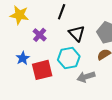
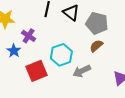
black triangle: (77, 33) -> (71, 13), moved
blue star: (23, 58) -> (14, 51), moved

